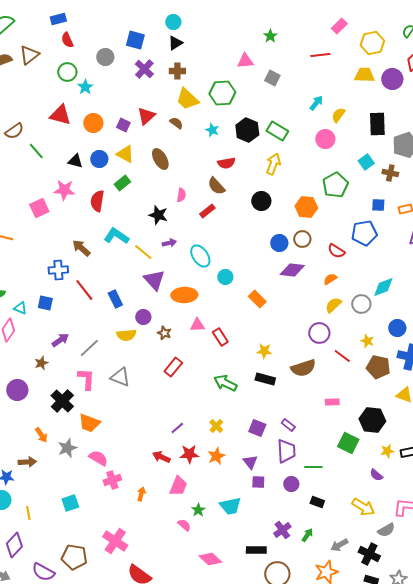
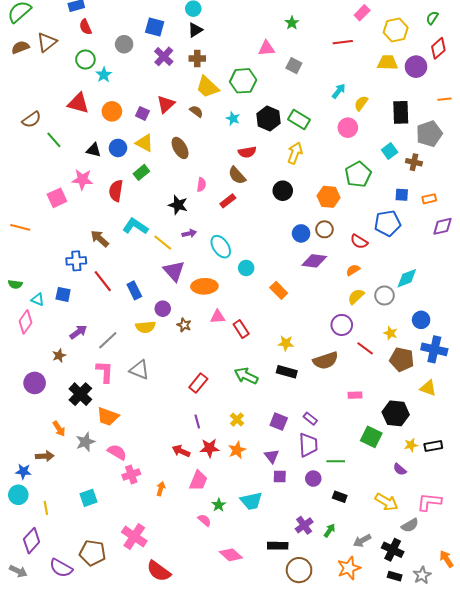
red rectangle: (173, 367) -> (198, 383), moved
purple line: (177, 428) -> (197, 422), turned -64

